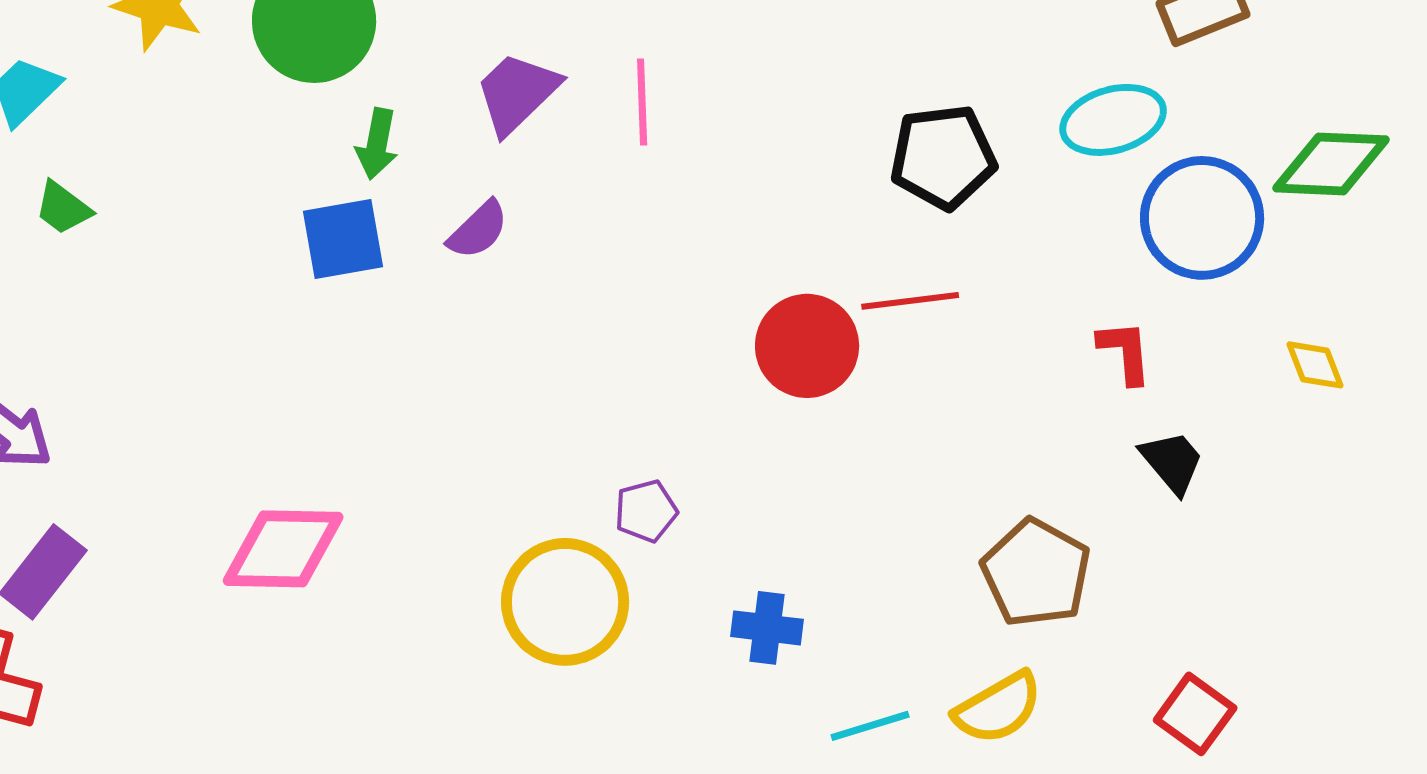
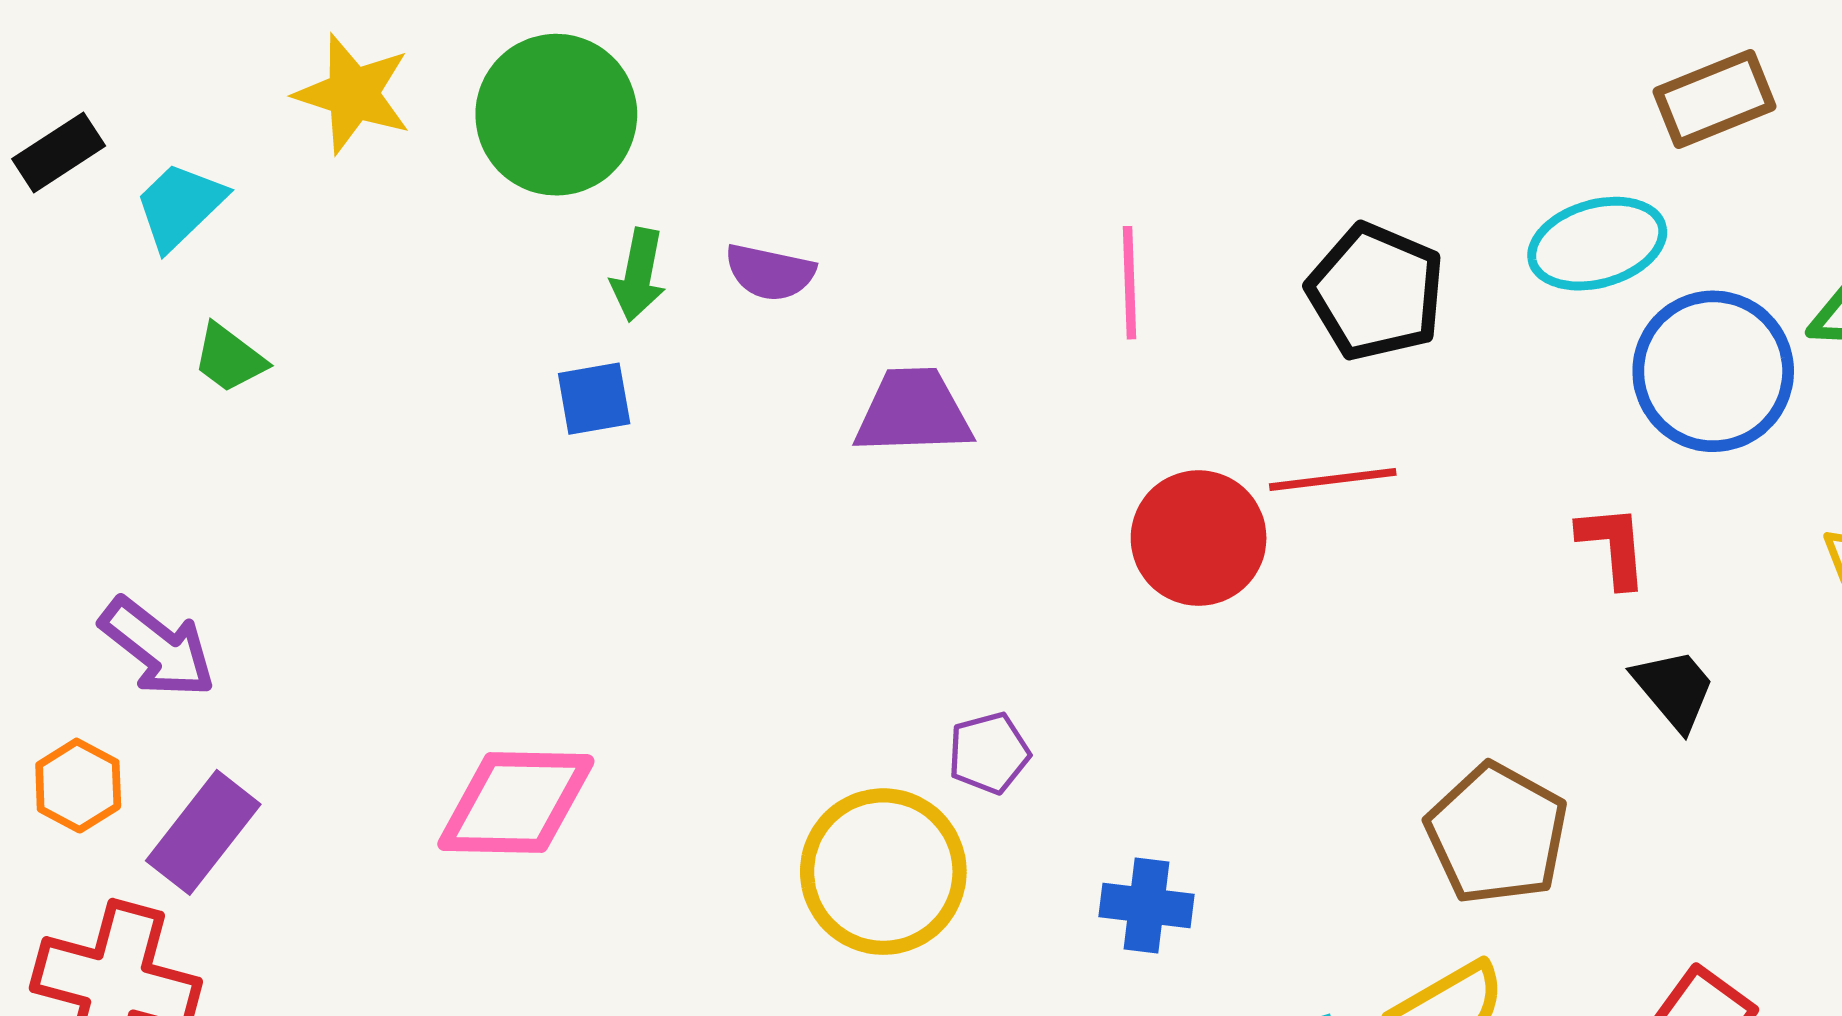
purple trapezoid: (517, 93) -> (913, 412), moved, turned 42
pink line: (642, 102) -> (1130, 283), moved
black pentagon: (943, 157) -> (1376, 292), turned 30
purple semicircle: (478, 230) -> (770, 272), moved, turned 56
blue square: (343, 239) -> (594, 399), size x0.7

